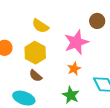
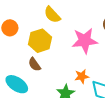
orange star: (74, 69) -> (82, 76), moved

